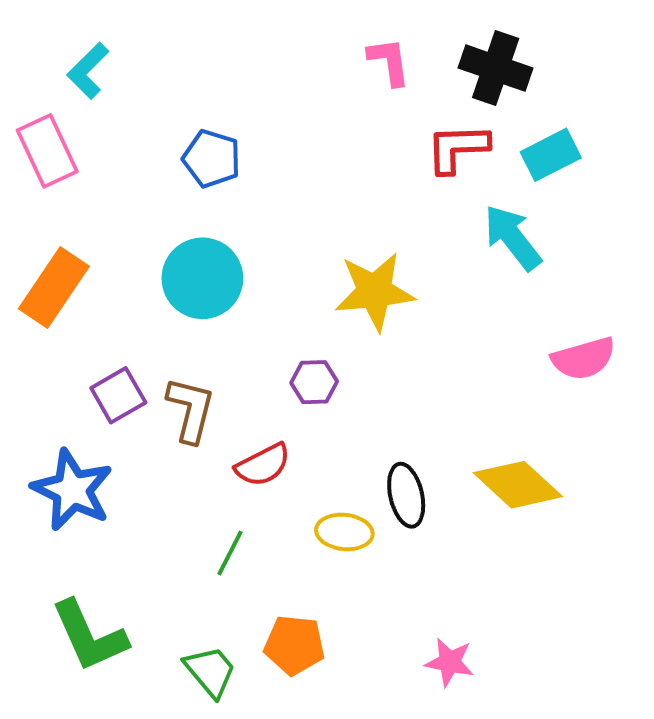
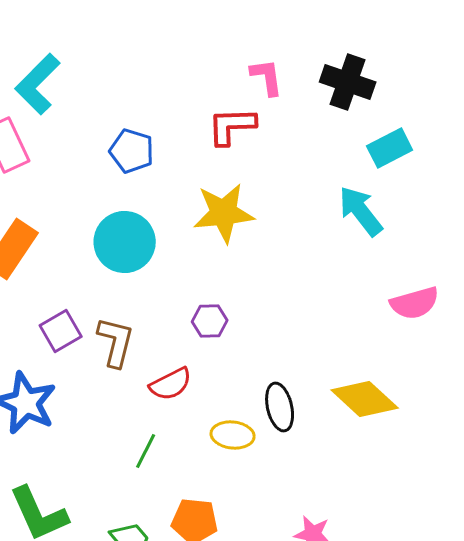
cyan L-shape: (88, 71) -> (38, 84), size x1.4
red L-shape: (457, 148) -> (232, 126), moved
yellow star: (375, 291) -> (224, 213), moved

